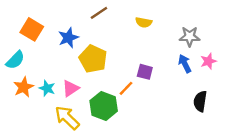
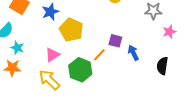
blue arrow: (185, 64) -> (133, 53), moved
orange star: (24, 87) -> (12, 68), moved, turned 30
cyan star: (47, 88) -> (17, 48), moved

